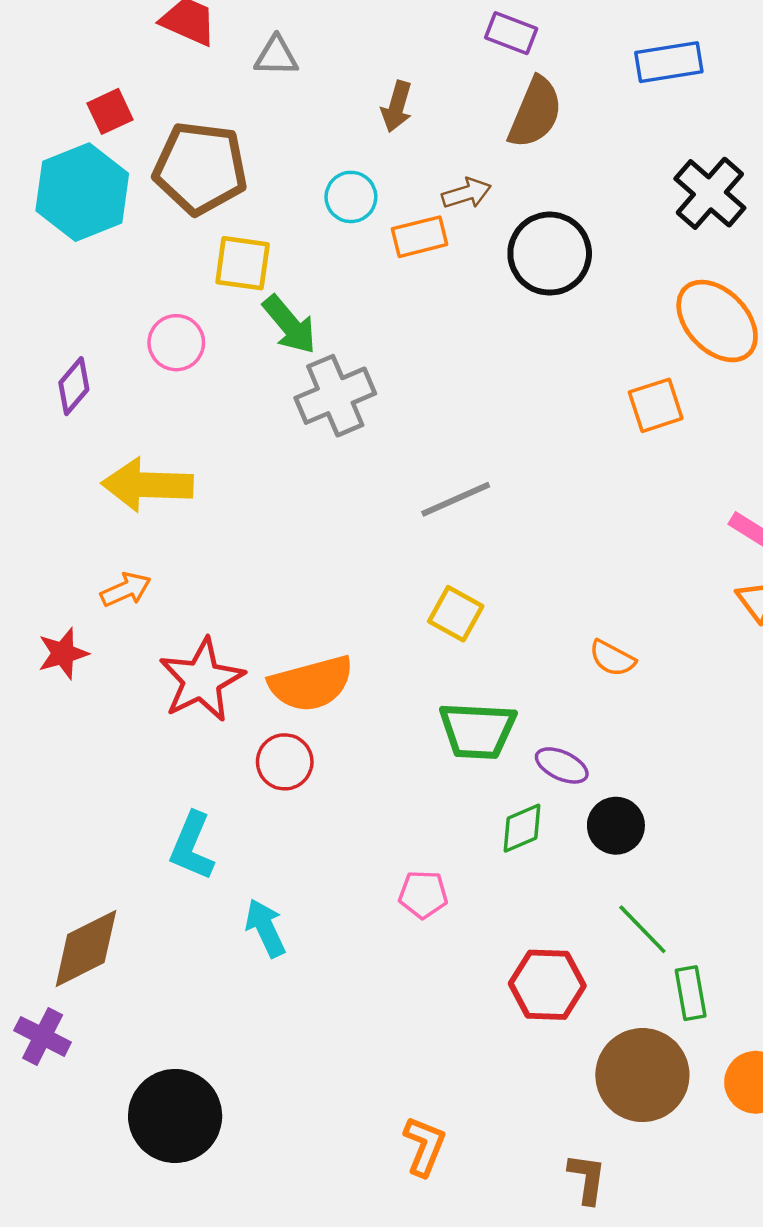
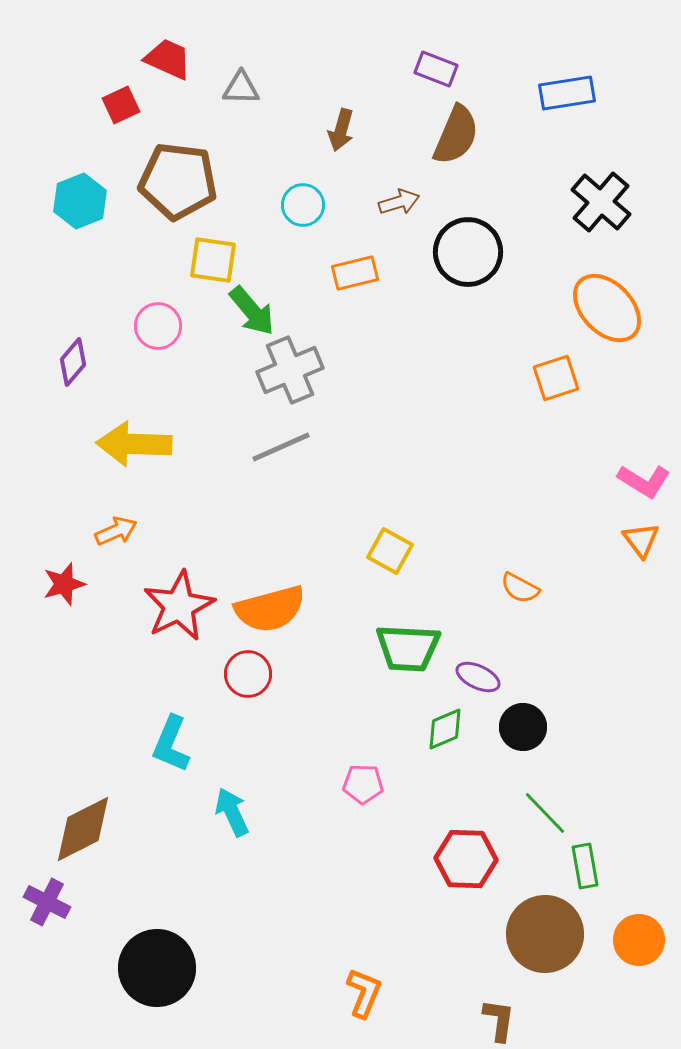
red square: (110, 111) -> (121, 105), moved
cyan hexagon: (82, 192) -> (80, 201), size x0.7
orange rectangle: (420, 237) -> (355, 273), moved
gray line: (456, 499) -> (281, 447), moved

